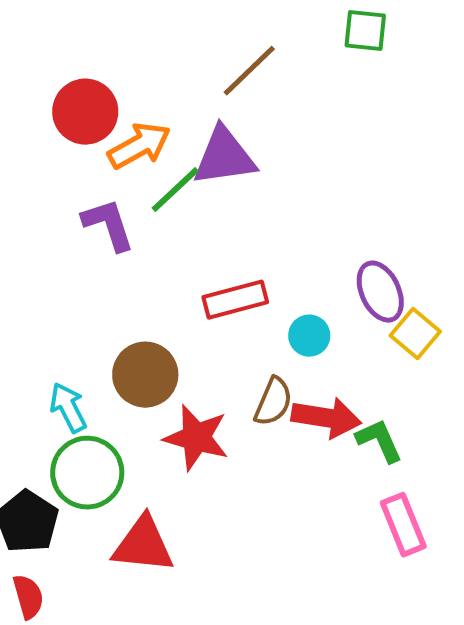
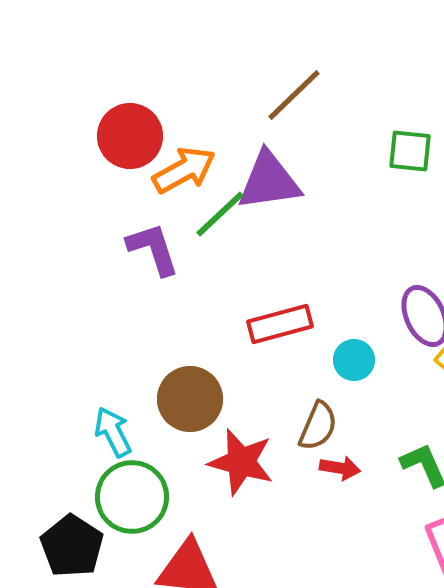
green square: (365, 31) -> (410, 151), moved
red arrow: (326, 418) -> (340, 468), moved, size x0.6

